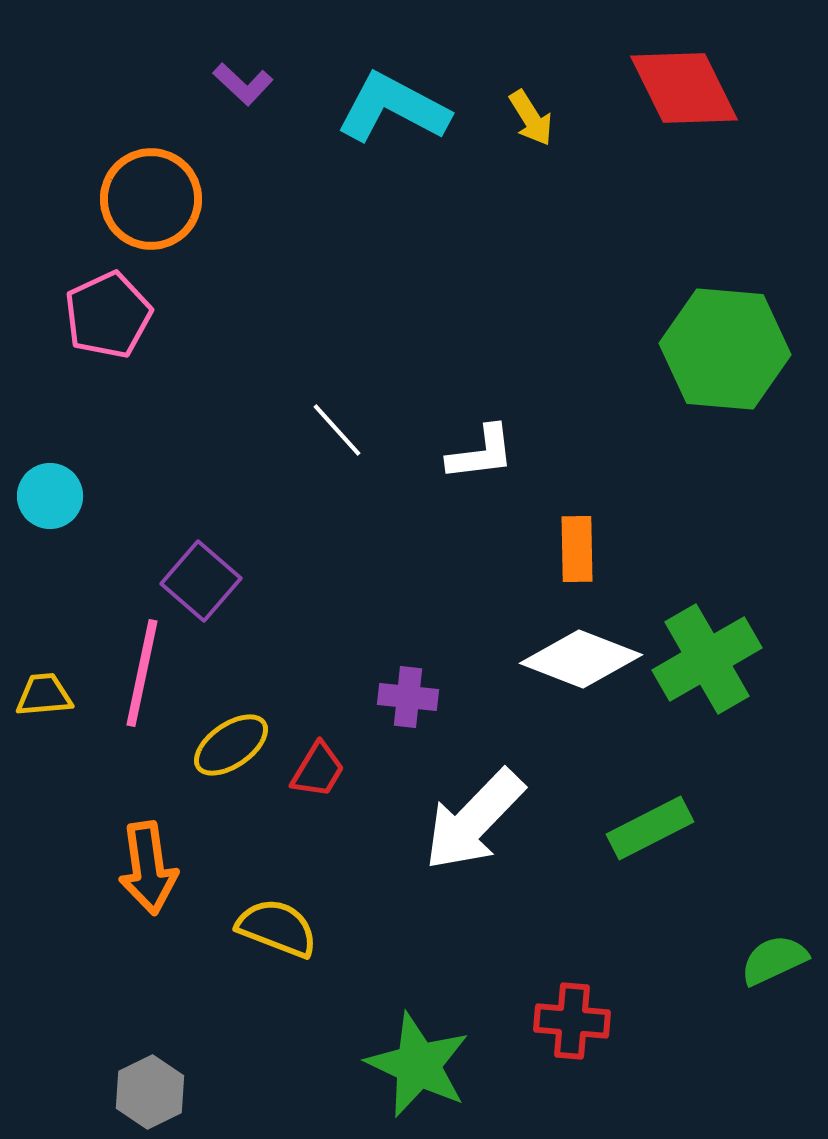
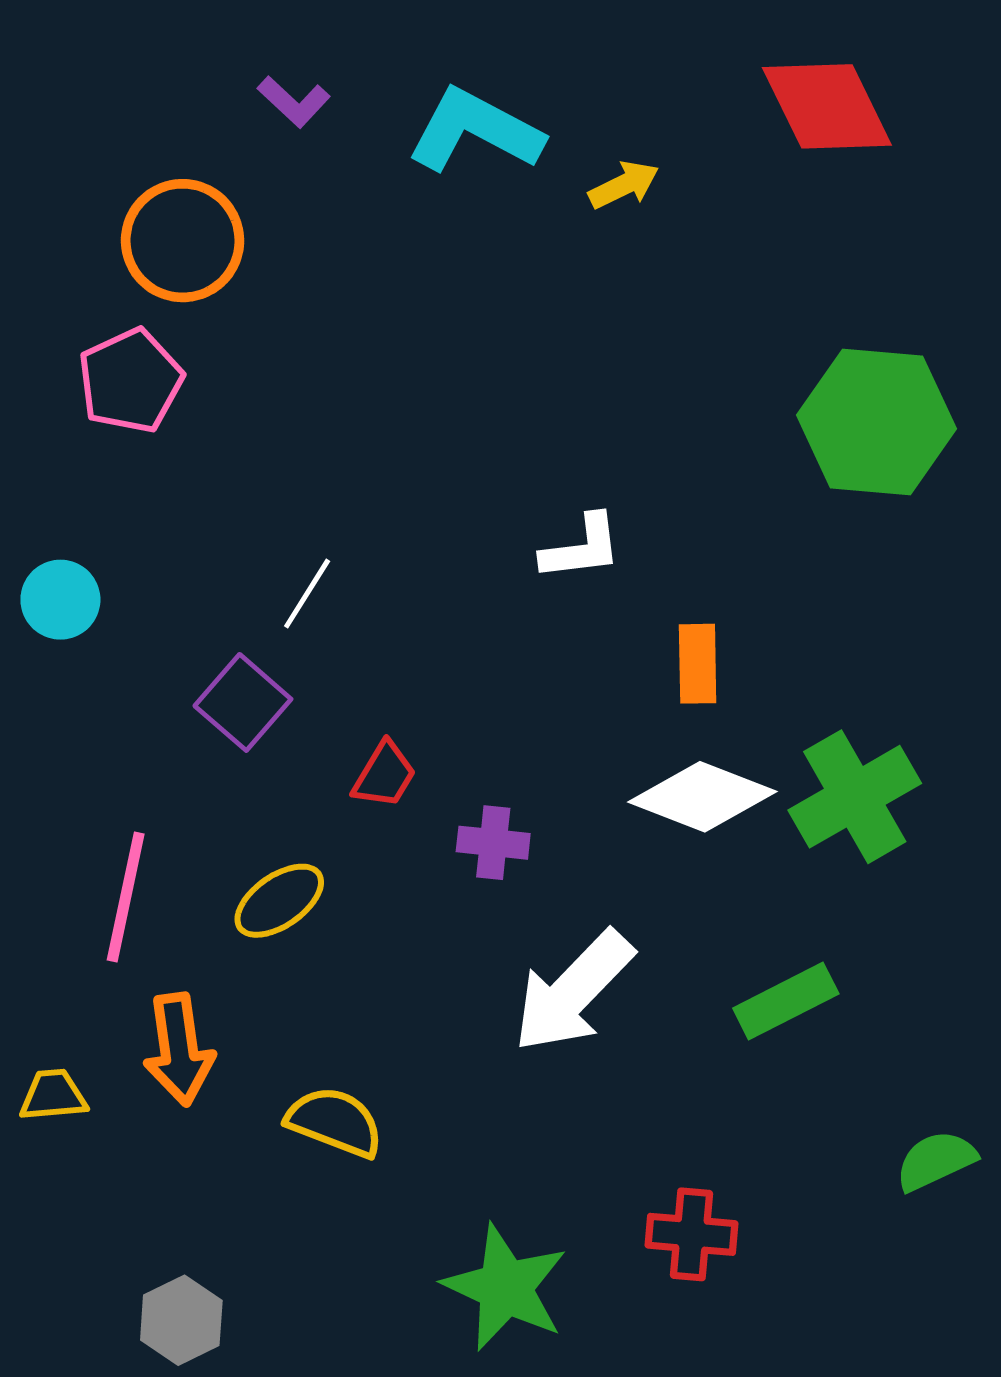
yellow arrow: (531, 118) -> (624, 185), moved, turned -84
white line: (337, 430) -> (307, 594), moved, turned 74
pink line: (142, 673) -> (126, 897), moved
yellow trapezoid: (44, 695) -> (53, 1095), moved
red trapezoid: (318, 770) -> (384, 775), moved

